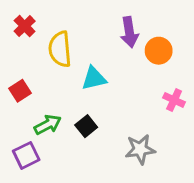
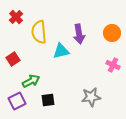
purple arrow: (129, 32) -> (79, 34), moved
orange circle: (159, 51) -> (112, 33), moved
black square: (86, 126) -> (48, 100), moved, turned 32

